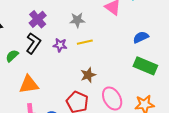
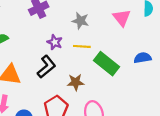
black L-shape: (33, 43) -> (46, 67), moved
green rectangle: (145, 66) -> (106, 64), moved

